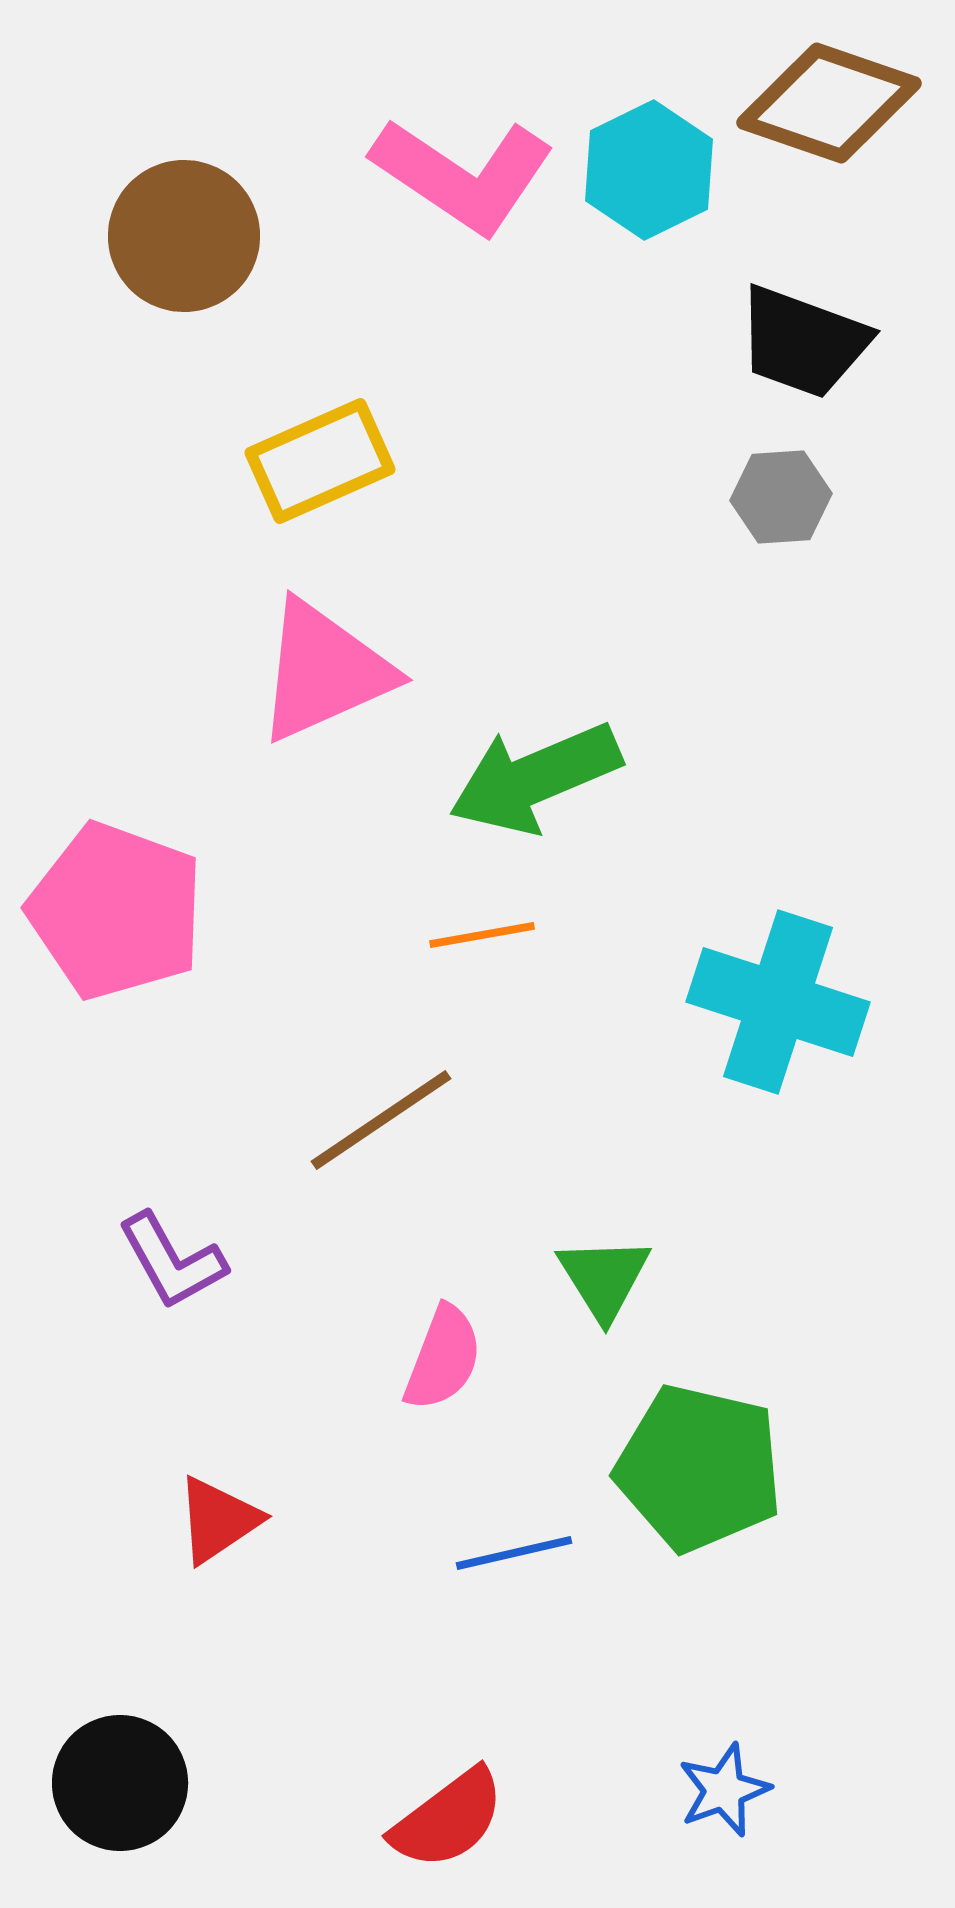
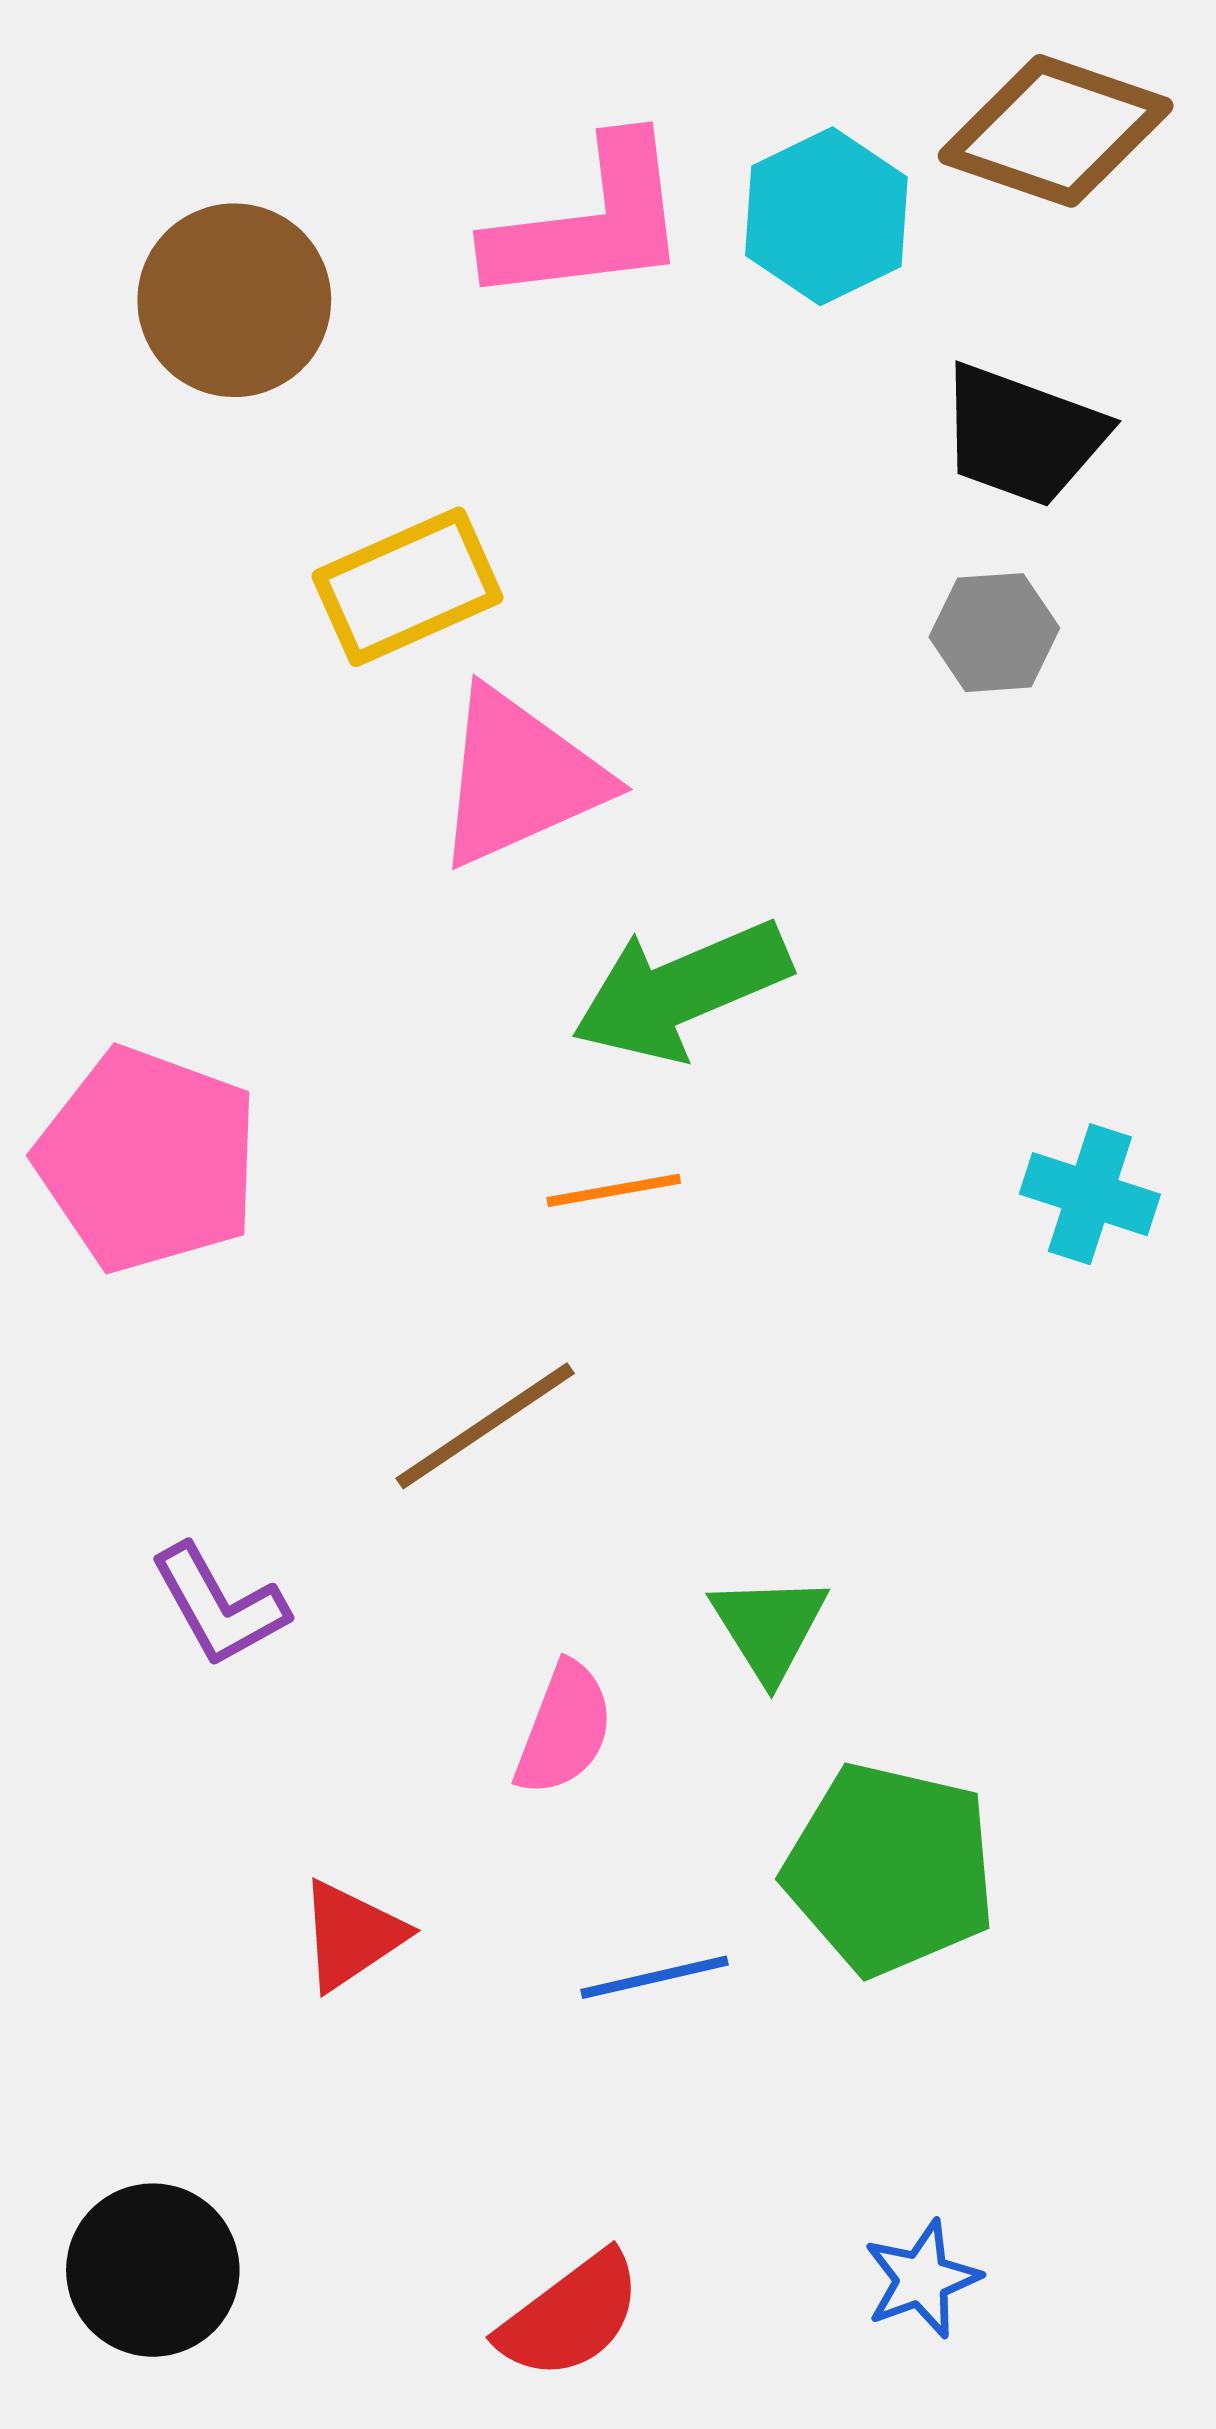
pink L-shape: (463, 175) -> (590, 223), turned -41
pink triangle: (324, 671) -> (520, 778), moved
cyan cross: (778, 1002) -> (1090, 1194), moved, size x0.6
red triangle: (218, 1520) -> (351, 1935), moved

